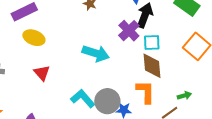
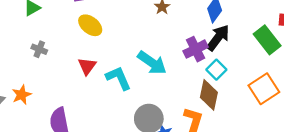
cyan square: (152, 43) -> (216, 70), turned 30
cyan L-shape: (83, 99) -> (119, 78), moved

